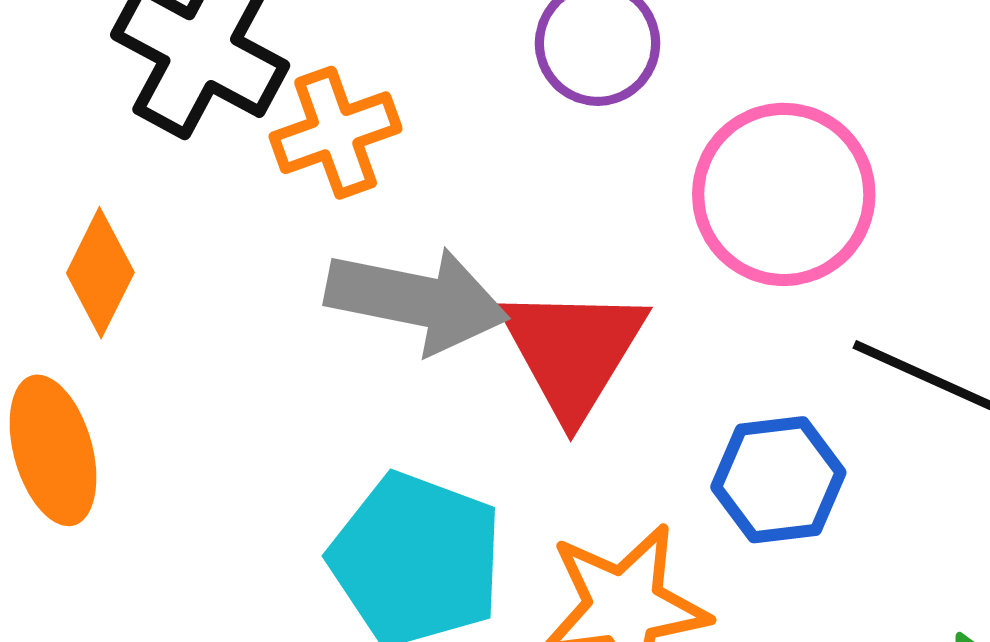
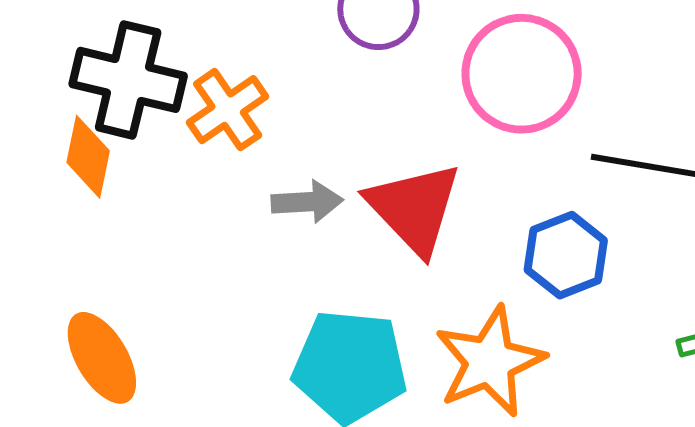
orange diamond: (100, 273) -> (88, 157), moved
gray arrow: (417, 300) -> (307, 202), size x0.6

